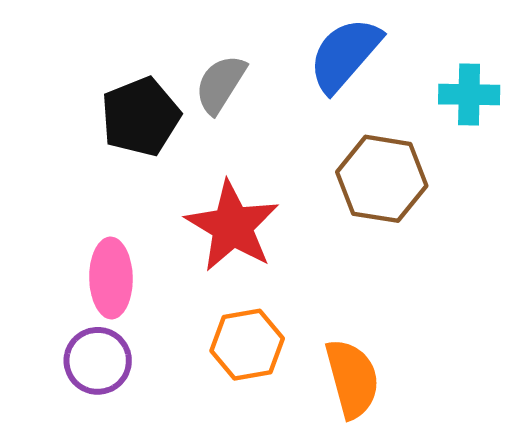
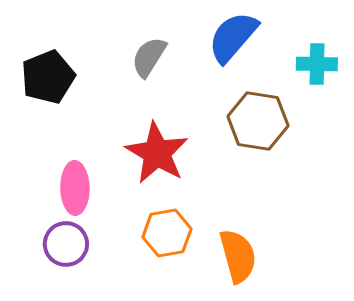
black pentagon: (141, 117) -> (48, 77), moved

